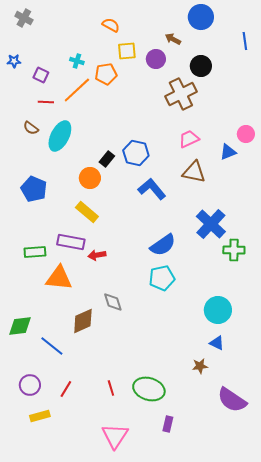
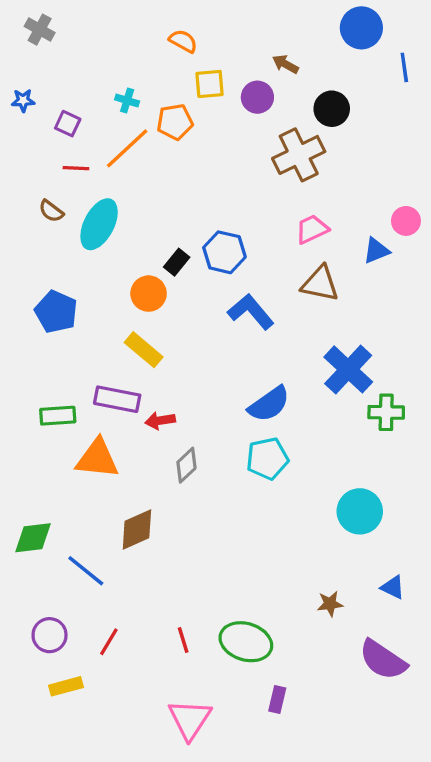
blue circle: (201, 17) -> (361, 28), moved
gray diamond: (113, 302) -> (186, 465), moved, turned 65
blue triangle: (217, 343) -> (393, 587), moved

